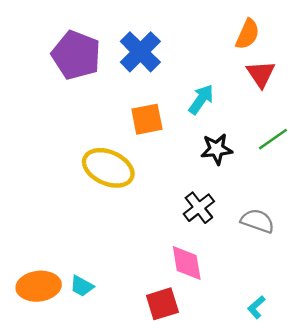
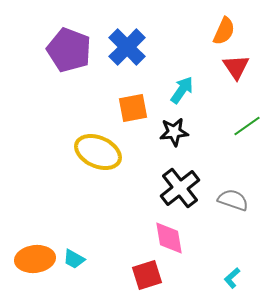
black star: (217, 149) -> (174, 132), moved
black cross: (199, 208) -> (180, 188), size x1.4

